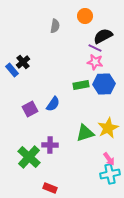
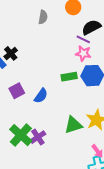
purple square: (30, 109) -> (17, 91), moved
purple cross: (50, 145) -> (38, 137), turned -35
green cross: (29, 157) -> (21, 135), moved

